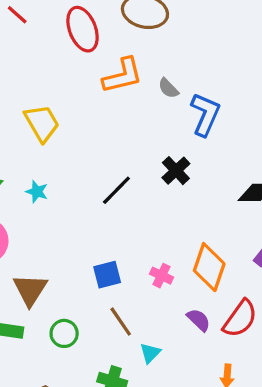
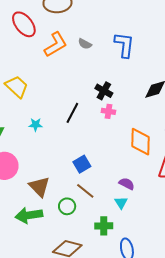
blue L-shape: (205, 114) -> (124, 45), moved
cyan star: (37, 192) -> (36, 125), moved
pink cross: (162, 276) -> (108, 111), moved
purple semicircle: (199, 320) -> (127, 184), moved
brown line: (121, 322) -> (85, 191), moved

